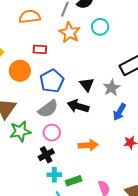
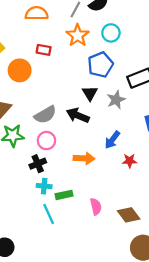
blue pentagon: (52, 81) -> (100, 65), moved
blue arrow: (119, 112) -> (112, 140), moved

